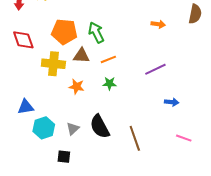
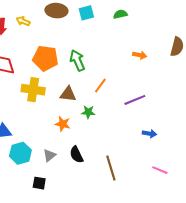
brown triangle: (81, 56) -> (68, 94), moved
orange line: (108, 59) -> (100, 85), moved, turned -35
orange star: (77, 87) -> (63, 124), moved
black semicircle: (100, 127) -> (76, 155), size x0.7

